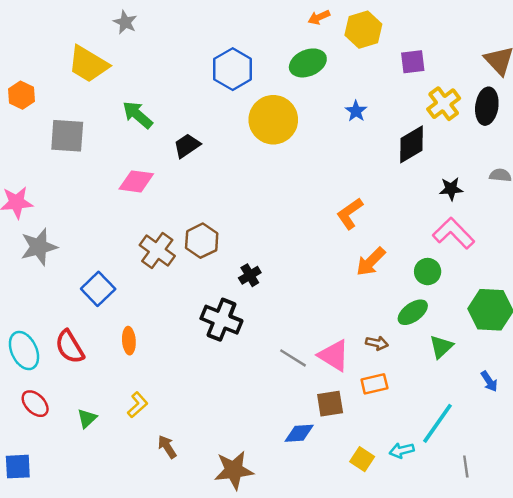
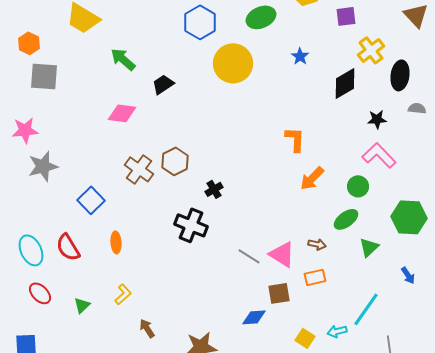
black ellipse: (487, 106) -> (400, 75), moved
gray square: (67, 136) -> (44, 76), moved
orange L-shape: (350, 214) -> (295, 139), turned 128

